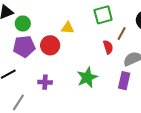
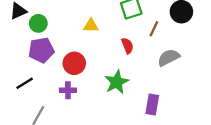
red circle: (50, 45) -> (74, 63), moved
red semicircle: (108, 47) -> (127, 46), moved
purple rectangle: (124, 81) -> (152, 105), moved

